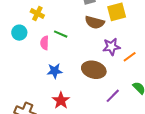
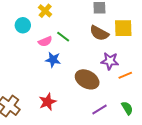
pink semicircle: (45, 43) -> (45, 41), turned -128
blue star: (55, 71) -> (53, 60), moved

